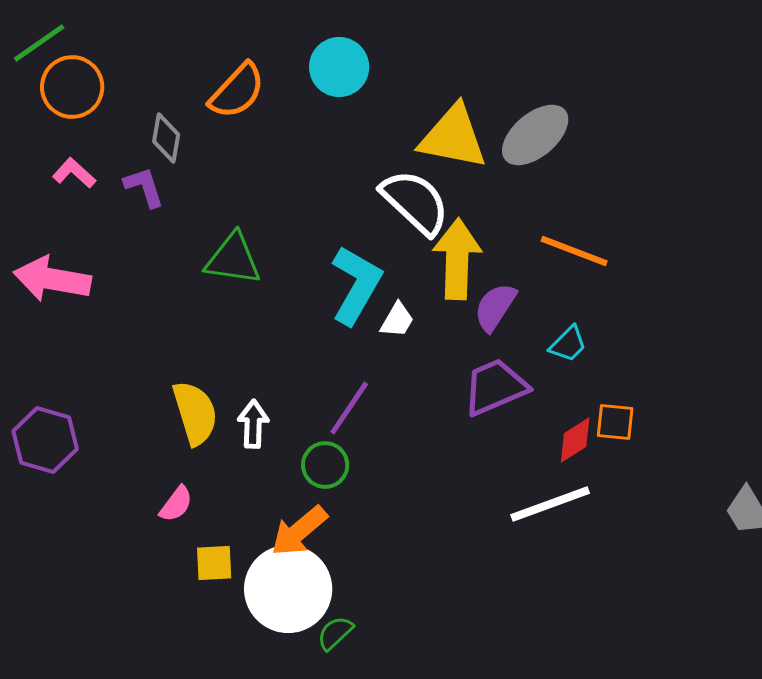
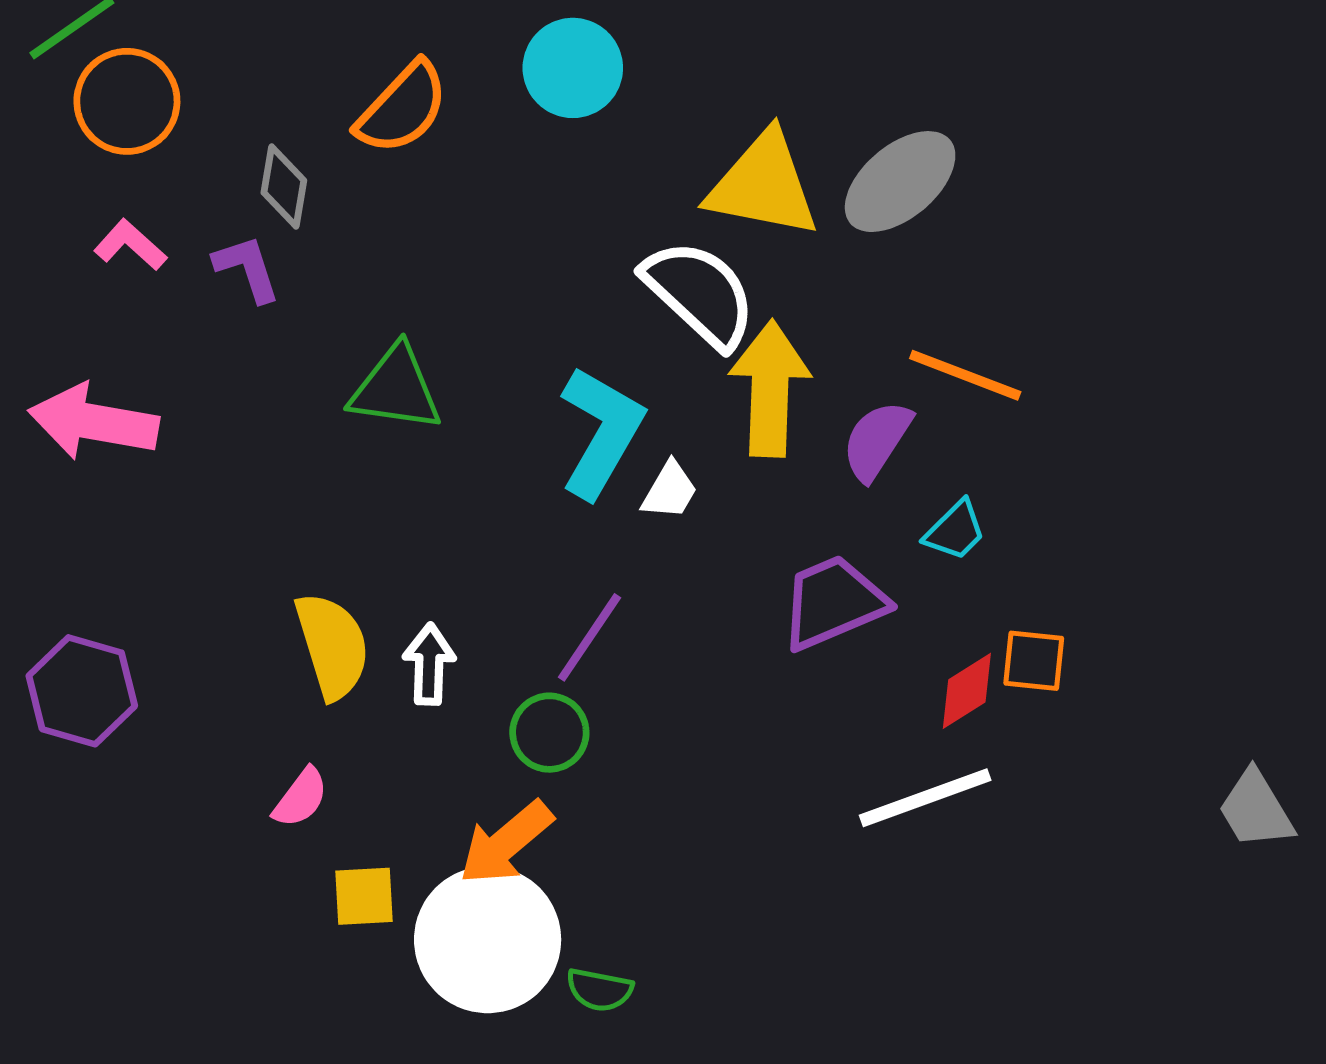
purple semicircle: (495, 307) -> (877, 440), moved
green semicircle: (335, 633) -> (599, 990), moved, turned -126

